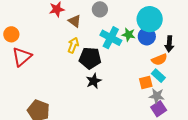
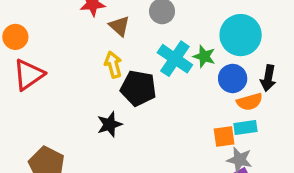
blue circle: (147, 36) -> (233, 78), moved
yellow arrow: (73, 45) -> (113, 65), turned -42
cyan rectangle: (158, 76) -> (245, 128), turned -56
black star: (94, 81) -> (109, 124), moved

